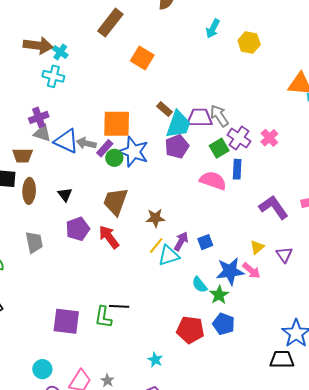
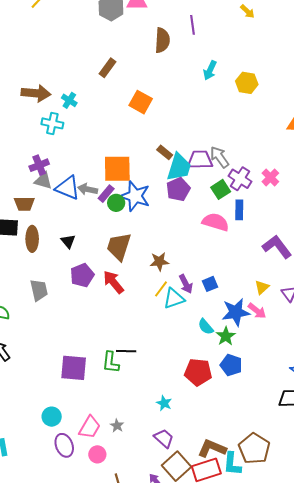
brown rectangle: (110, 23) -> (108, 68), size x0.7
cyan cross: (60, 52) -> (69, 100), moved
purple arrow: (181, 241) -> (186, 284), turned 126

